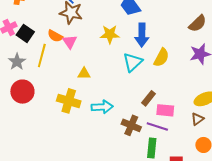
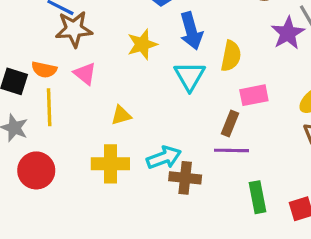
orange semicircle: (55, 36) -> (44, 70), moved
pink rectangle: (165, 110) -> (254, 95), moved
brown cross: (131, 125) -> (185, 178), moved
purple line: (157, 126) -> (232, 150), moved

